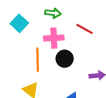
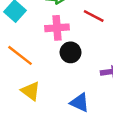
orange line: (38, 60) -> (20, 55), moved, turned -50

